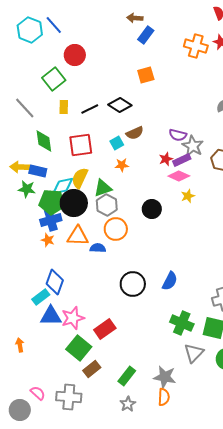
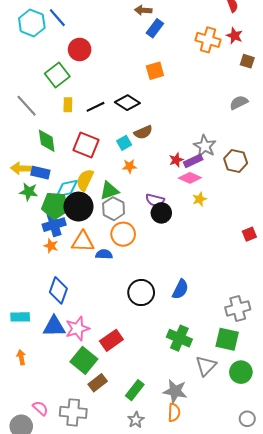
purple semicircle: (178, 135) -> (155, 200), moved
red square: (81, 145) -> (86, 145), turned 30
cyan rectangle: (41, 297) -> (20, 317), moved, turned 36
green cross: (182, 323) -> (179, 338), moved

